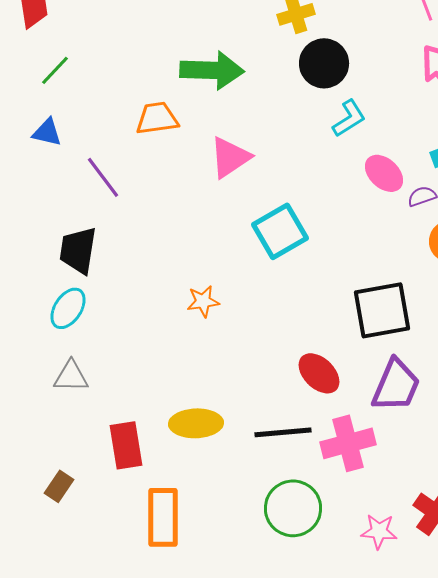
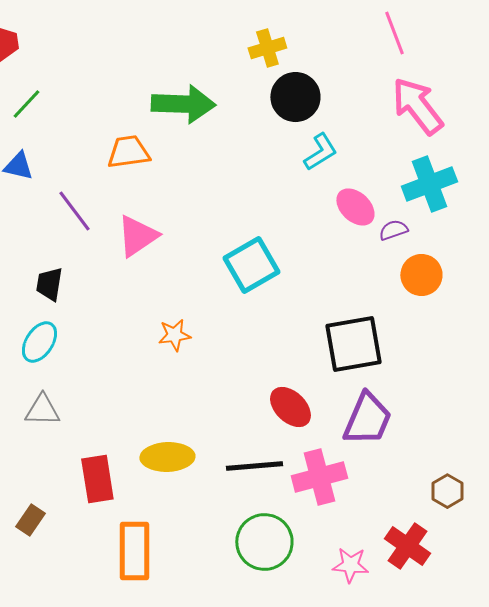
pink triangle: (230, 157) -> (137, 236), moved
black trapezoid: (78, 250) -> (49, 284), size x0.7

